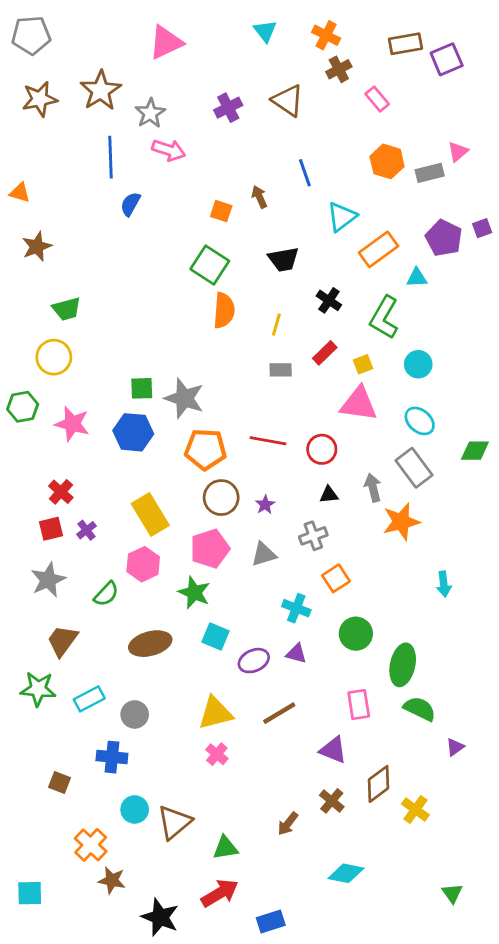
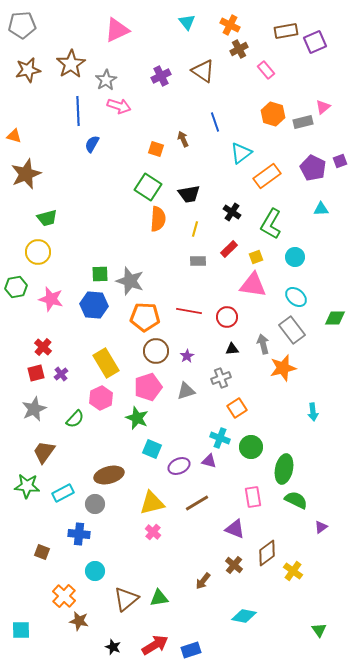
brown star: (37, 247) -> (26, 174), size x1.4
black trapezoid: (284, 259) -> (189, 194), moved
cyan triangle: (417, 278) -> (321, 209), moved
cyan cross: (296, 608) -> (220, 438), moved
brown ellipse: (150, 644) -> (109, 475), moved
brown triangle: (174, 822) -> (126, 599), moved
red arrow: (220, 893) -> (155, 645), moved
black star: (160, 917) -> (113, 647), size x0.6

